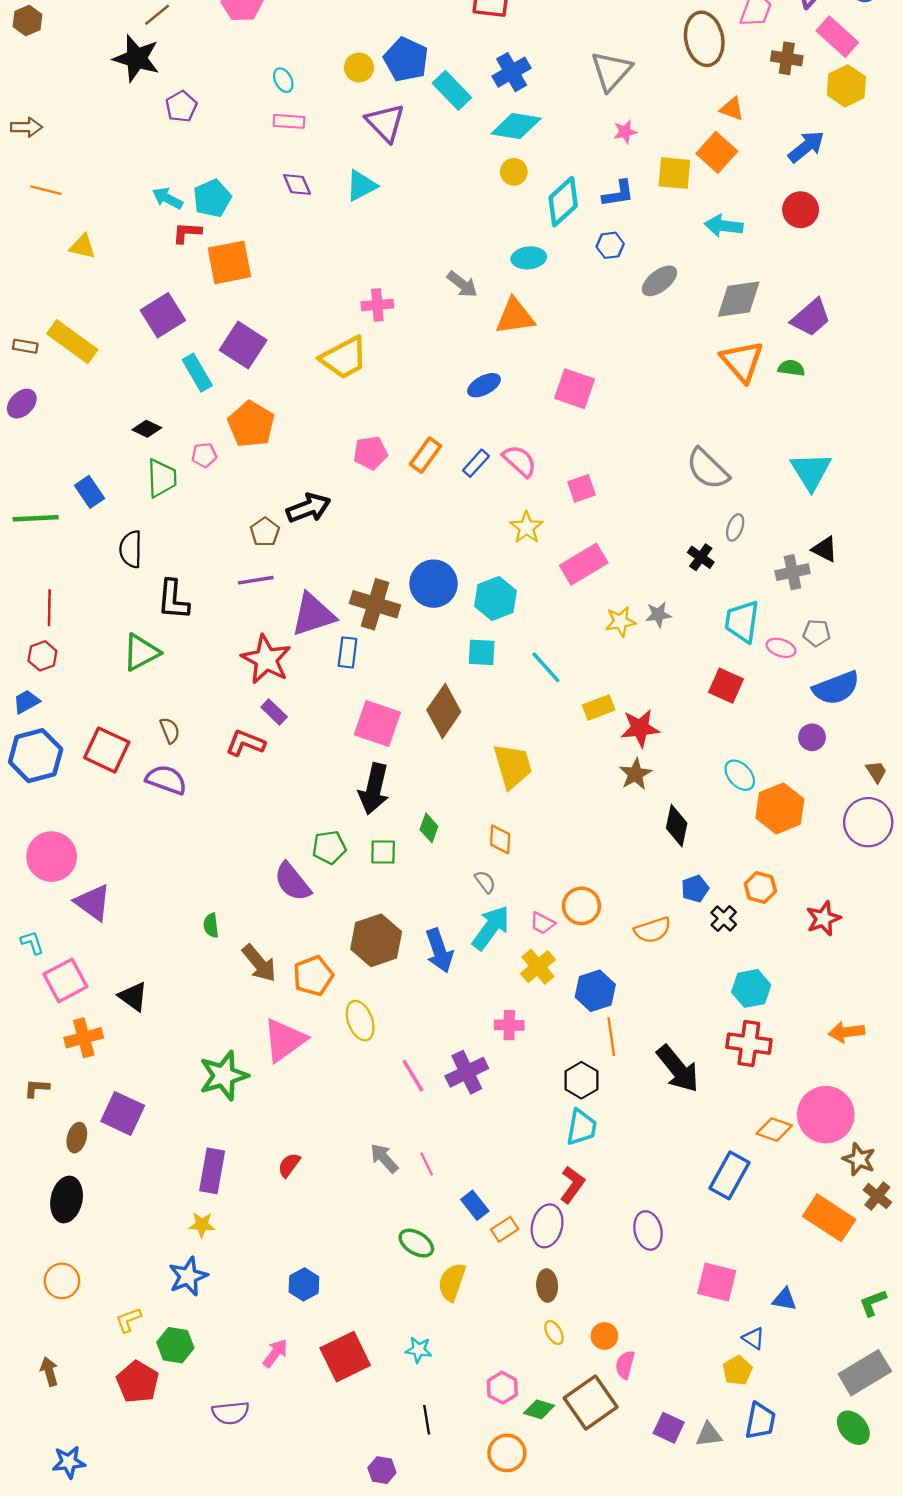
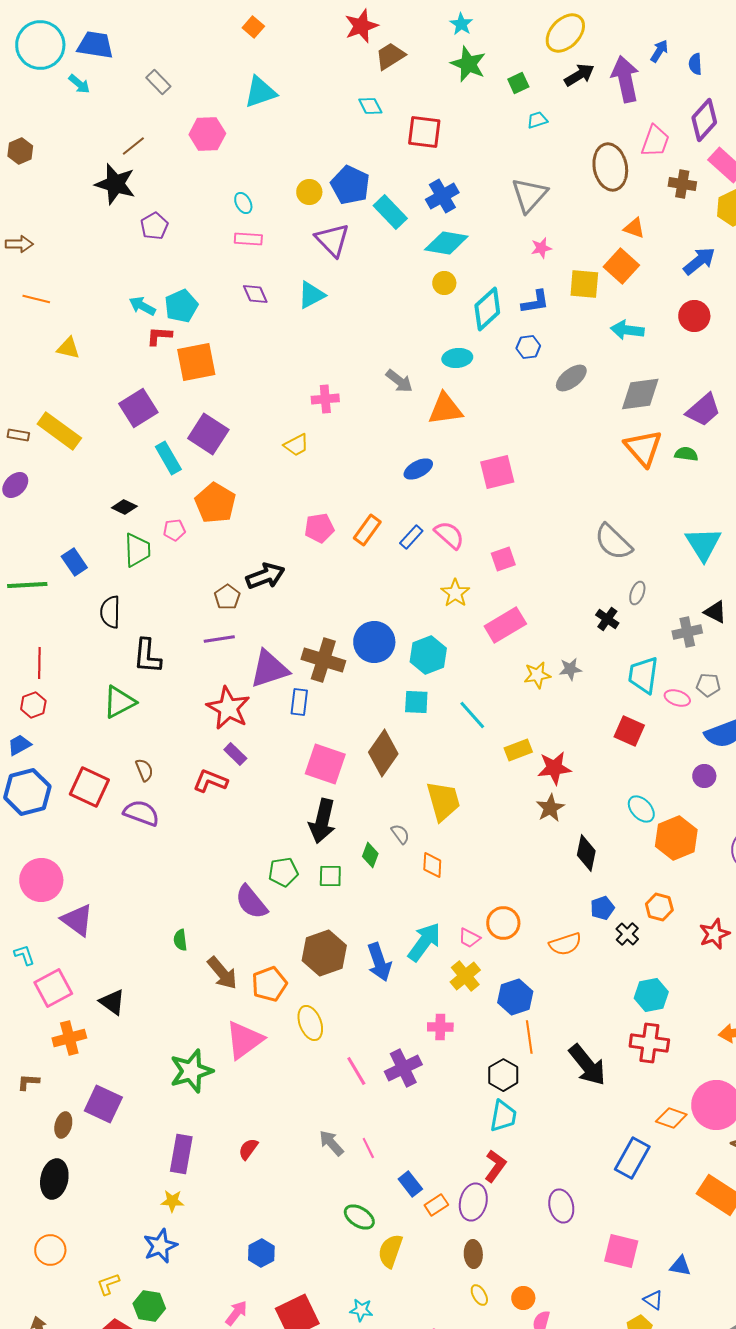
yellow trapezoid: (344, 358) -> (296, 445), size x0.6
pink square: (575, 389) -> (497, 472), turned -33
gray semicircle: (485, 882) -> (400, 834), moved

